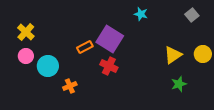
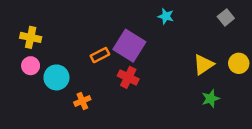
yellow cross: (26, 32) -> (31, 37), turned -30

